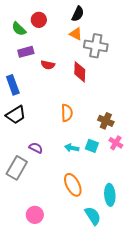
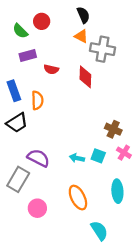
black semicircle: (78, 14) -> (83, 15), turned -49
orange semicircle: (67, 113) -> (37, 100), moved
purple semicircle: (36, 148) -> (38, 158), size x1.5
cyan ellipse: (110, 195) -> (117, 191), moved
pink circle: (35, 215) -> (37, 208), moved

